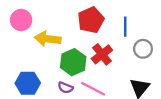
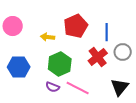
yellow arrow: (48, 39) -> (48, 37), moved, size x0.6
red cross: (102, 54) -> (98, 57), moved
blue hexagon: (28, 83) -> (19, 67), moved

